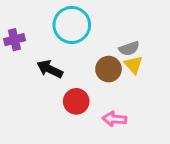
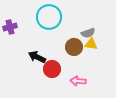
yellow triangle: (133, 65) -> (91, 44), turned -40
black arrow: (50, 69) -> (37, 57), moved

